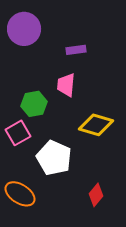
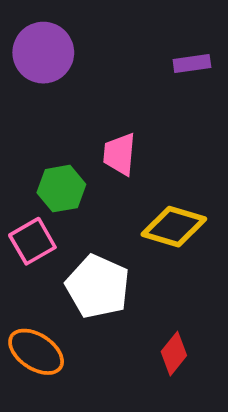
purple rectangle: (76, 50) -> (192, 63), moved

